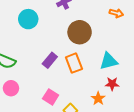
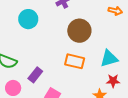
purple rectangle: (50, 60) -> (35, 75), moved
orange rectangle: (74, 63) -> (75, 61), turned -54

